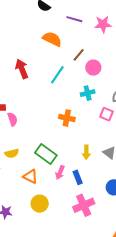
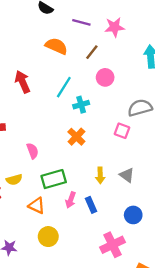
brown line: (79, 55) -> (92, 52), moved
cyan cross: (88, 93) -> (81, 105), moved
orange cross: (67, 118) -> (76, 137), turned 35
pink semicircle: (12, 119) -> (33, 151), moved
green rectangle: (46, 154) -> (54, 179), turned -50
pink cross: (84, 205) -> (112, 245), moved

